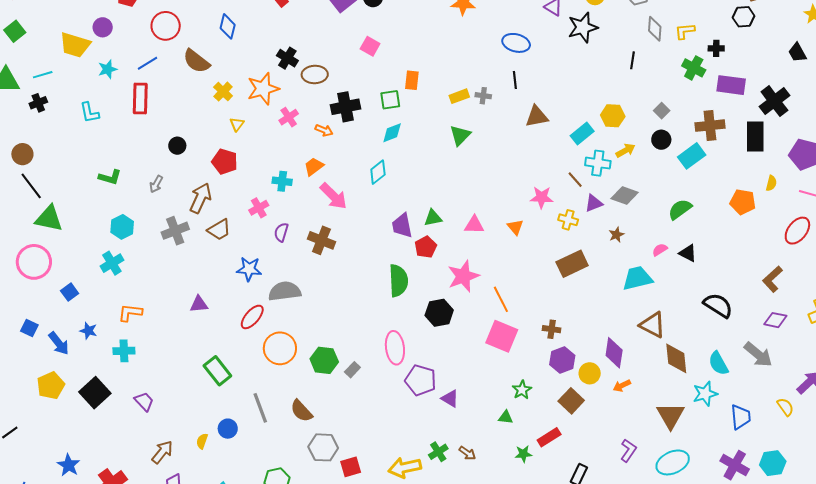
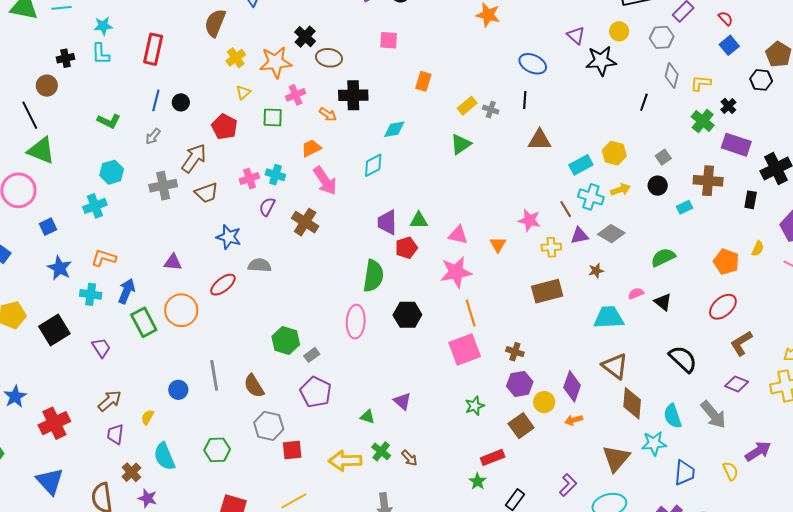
pink square: (370, 46) -> (389, 40), turned -36
black cross: (716, 48) -> (728, 106), turned 35
brown semicircle: (196, 61) -> (215, 23), turned 64
blue line: (147, 63) -> (156, 100), moved, turned -55
cyan star: (108, 69) -> (103, 26), moved
yellow rectangle: (459, 96) -> (467, 106), turned -30
green square: (390, 100) -> (273, 117), moved
black cross: (38, 103) -> (65, 58), moved
black rectangle: (755, 137) -> (751, 200), size x0.6
brown circle: (22, 154) -> (47, 86), moved
cyan rectangle: (692, 156) -> (685, 207), size x0.6
cyan cross: (282, 181) -> (275, 175), moved
yellow cross: (568, 220) -> (551, 247), turned -30
red ellipse: (797, 231) -> (723, 307), moved
pink star: (463, 276) -> (456, 272), moved
gray semicircle: (285, 291) -> (260, 265), size x0.7
blue star: (88, 331) -> (59, 268), size x1.4
pink square: (502, 336) -> (465, 350), turned 36
blue arrow: (59, 343) -> (127, 291), moved, turned -130
orange circle: (280, 348) -> (181, 310), moved
pink ellipse: (395, 348) -> (356, 322), moved
green rectangle: (217, 371) -> (144, 322), moved
purple pentagon: (421, 380) -> (316, 392), moved
green triangle: (506, 417) -> (367, 417), moved
yellow semicircle: (202, 441) -> (148, 417), moved
green cross: (438, 452) -> (381, 451), turned -30
green star: (523, 454) -> (477, 481), moved, turned 30

